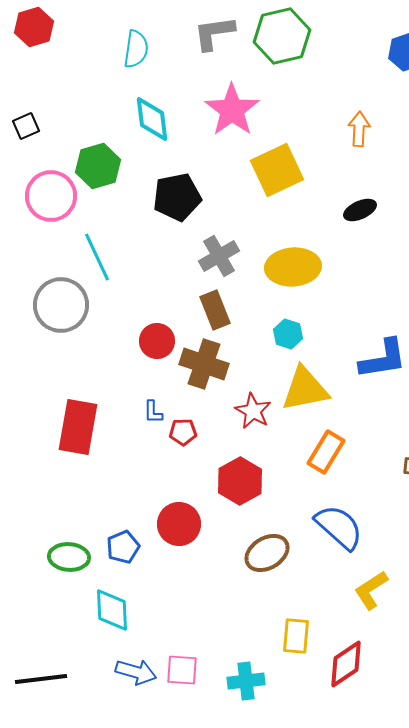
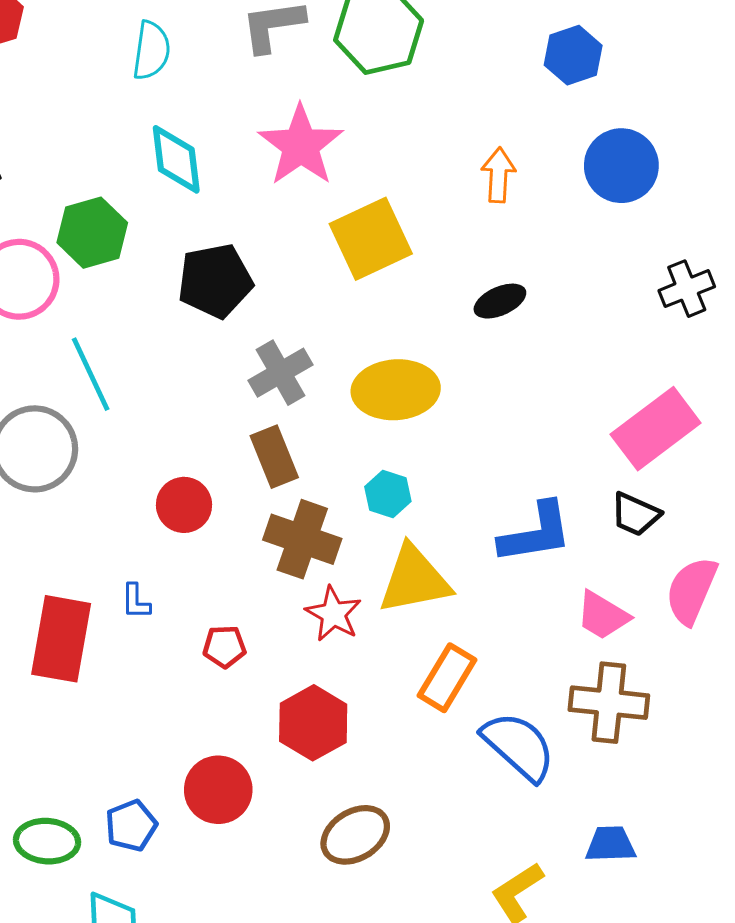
brown cross: (204, 364) -> (302, 539), moved
blue L-shape: (153, 412) -> (136, 601), moved
blue semicircle: (339, 527) -> (519, 746), moved

